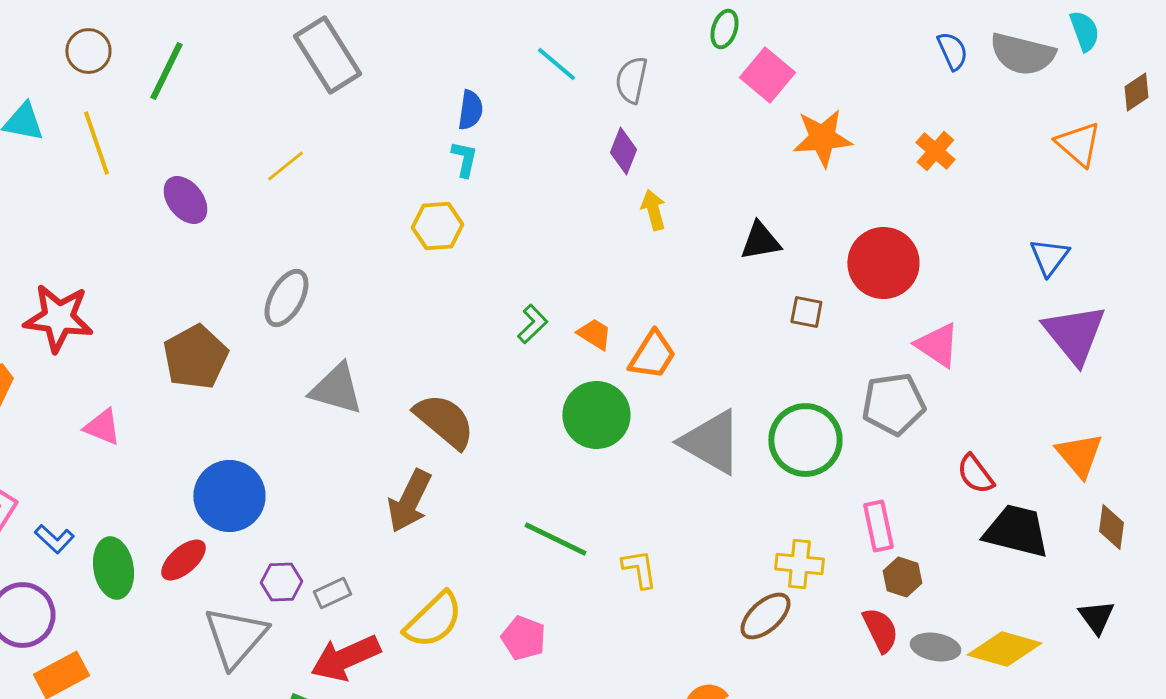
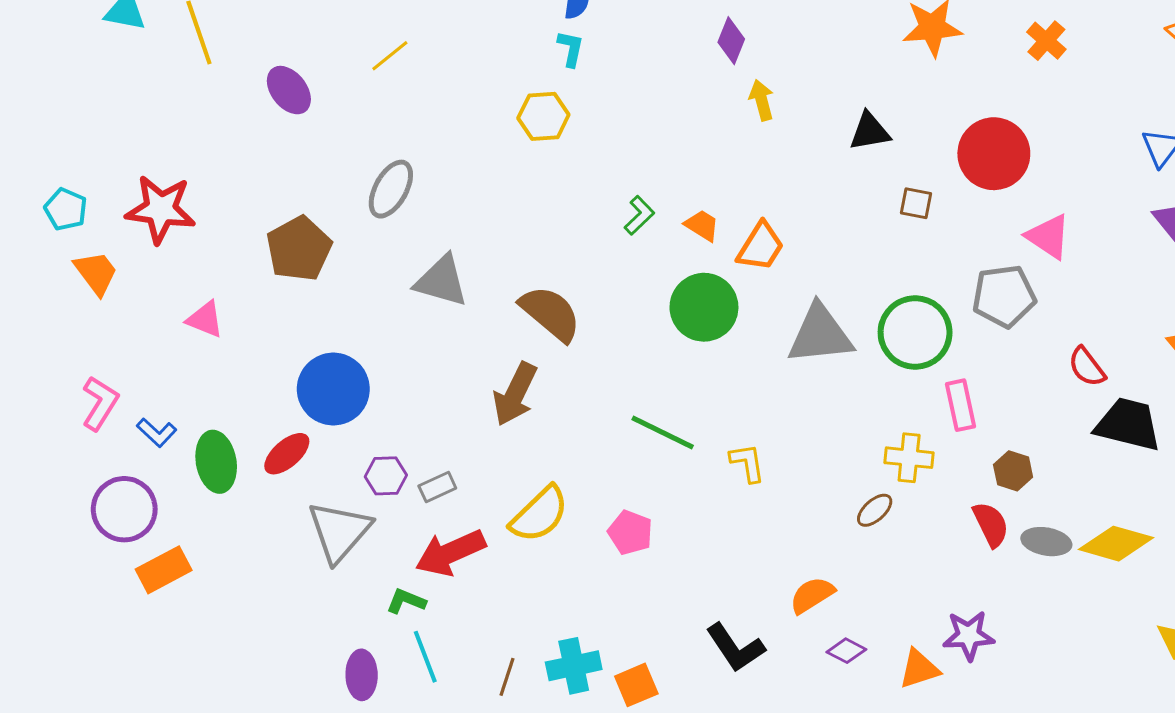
gray triangle: (711, 442) -> (820, 335), turned -36
pink rectangle: (878, 526) -> (961, 405), moved
brown ellipse: (765, 616) -> (875, 510), size x0.7

